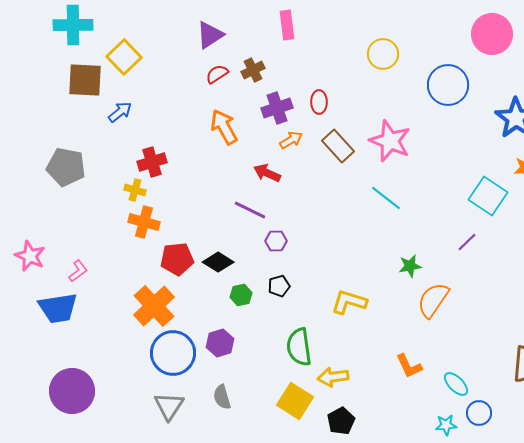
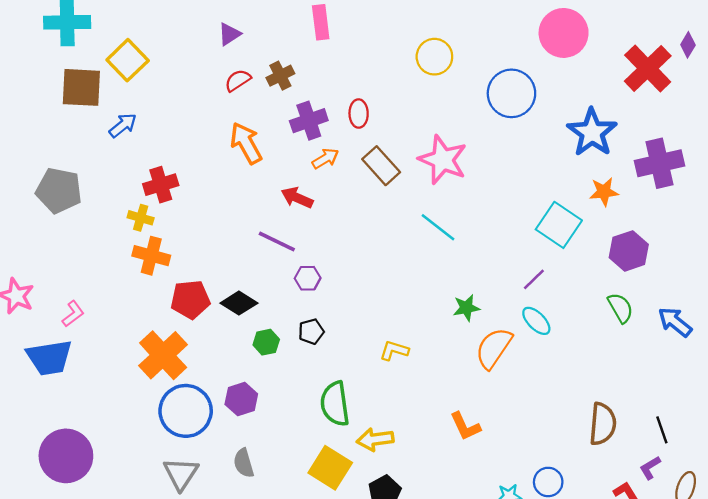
purple triangle: (210, 35) -> (229, 34), size x0.7
yellow L-shape: (349, 302) -> (394, 350), size x0.7
cyan ellipse: (456, 384) -> (536, 321), moved

